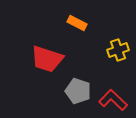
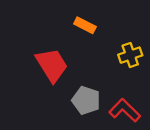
red trapezoid: (47, 59) -> (52, 65), turned -140

